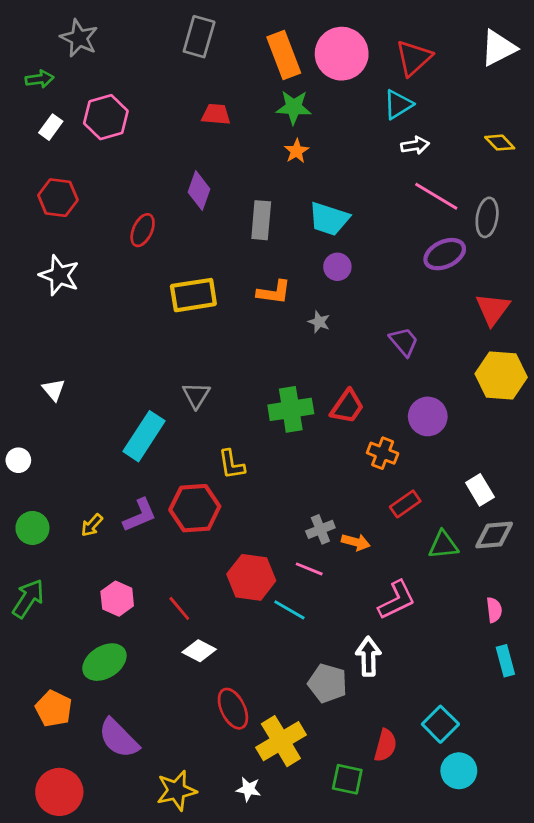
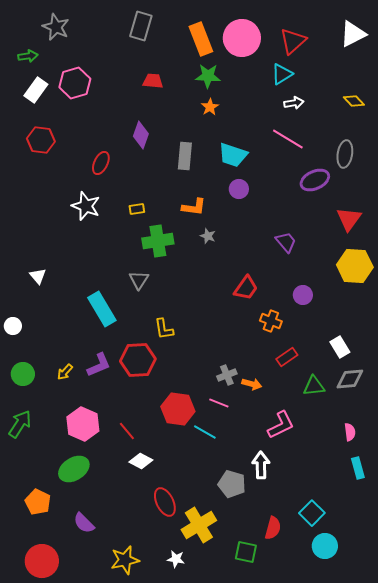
white rectangle: (51, 127) -> (36, 90), size x1.4
pink line: (436, 196) -> (288, 139), moved
white star: (59, 275) -> (86, 206), moved
yellow rectangle: (193, 295) -> (137, 209), size x0.5
gray star: (319, 322) -> (208, 236), moved
green cross: (291, 409) -> (158, 241), moved
purple circle: (428, 416) -> (303, 295), size x0.7
cyan rectangle: (144, 436) -> (102, 309), turned -64
pink hexagon: (117, 599) -> (83, 424), size x1.4
purple semicircle: (119, 738) -> (84, 523), size x0.7

